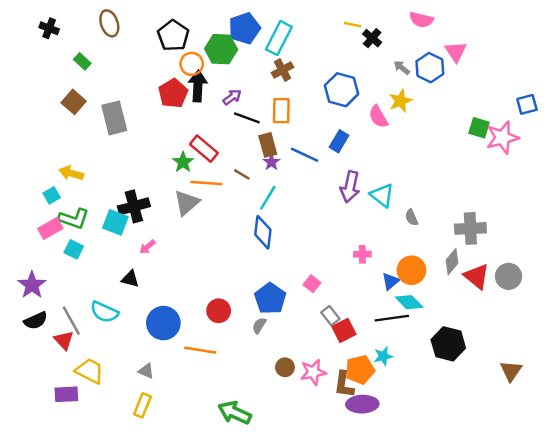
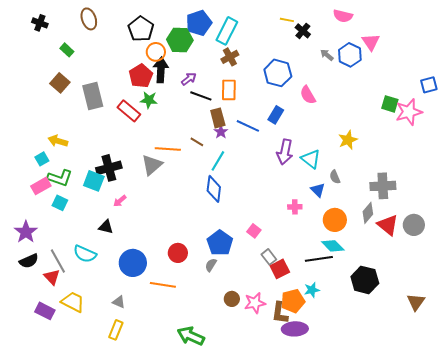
yellow star: (400, 101) -> (348, 140), moved
red rectangle: (204, 149) -> (129, 111), moved
green star: (183, 162) -> (149, 100), moved, turned -30
blue triangle: (391, 281) -> (318, 190), moved, turned -35
purple rectangle: (66, 394) -> (45, 311), moved, turned 30

